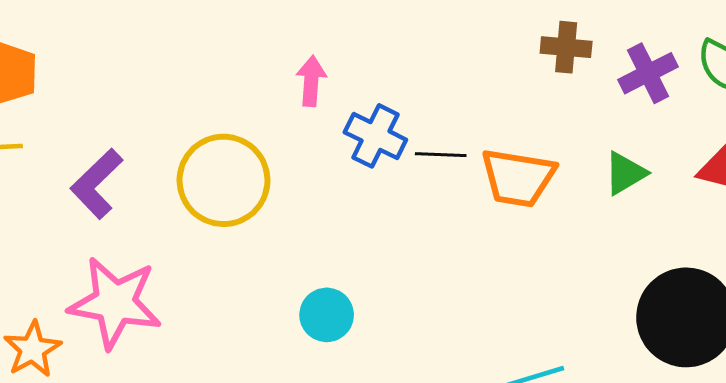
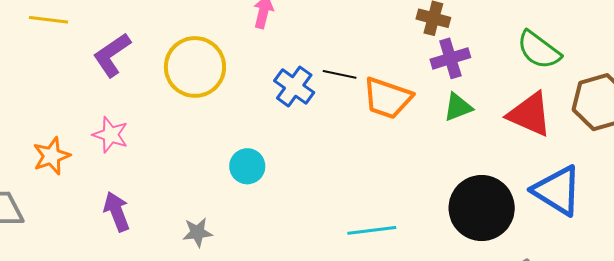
purple cross: (648, 73) -> (450, 58), moved
blue cross: (375, 136) -> (294, 87), moved
pink star: (115, 303) -> (110, 135), size x0.6

